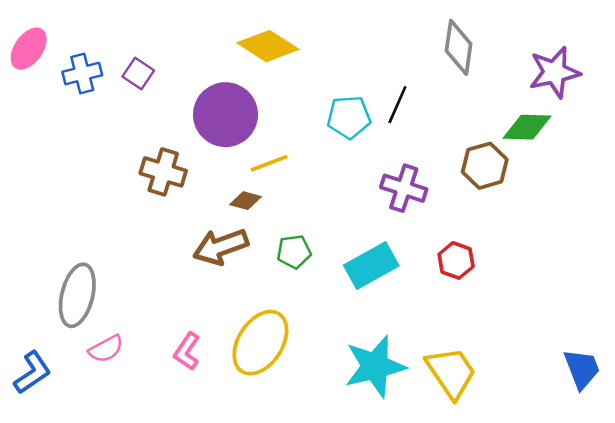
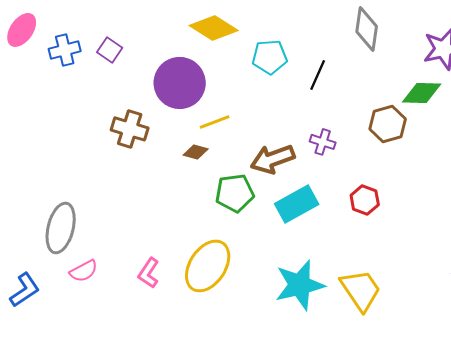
cyan pentagon: (349, 117) -> (270, 57), moved
purple cross: (404, 188) -> (323, 142), size x0.7
brown arrow: (221, 247) -> (273, 159), moved
green pentagon: (294, 252) -> (235, 193), size x1.4

